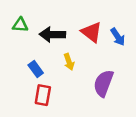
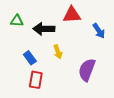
red triangle: (92, 32) -> (72, 15), moved, turned -42

